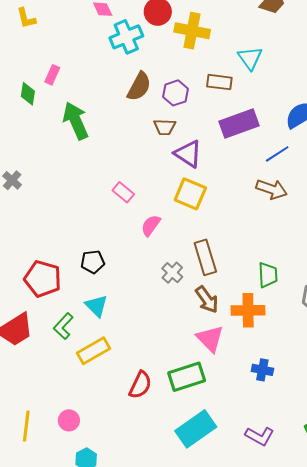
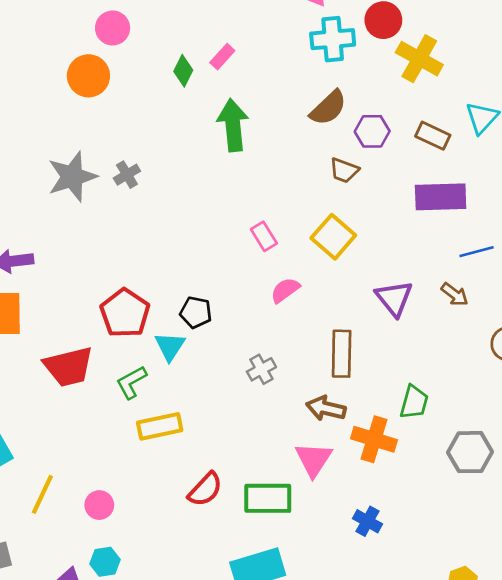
purple triangle: (188, 154) -> (394, 298), moved
brown arrow: (272, 189) -> (455, 294), size x0.7
yellow square: (190, 194) -> (333, 237), moved
gray cross: (172, 273) -> (261, 369), moved
brown arrow: (207, 300) -> (326, 408), turned 120
cyan triangle: (97, 306) -> (170, 346), moved

